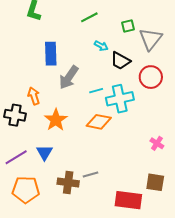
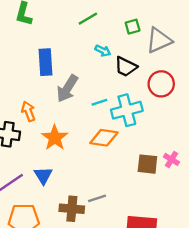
gray triangle: (150, 39) -> (159, 40), turned 30
brown square: (155, 182) -> (147, 164), moved

